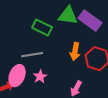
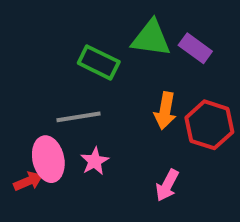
purple rectangle: (90, 21) -> (195, 48), size x0.7
pink ellipse: (17, 76) -> (48, 159), turned -35

